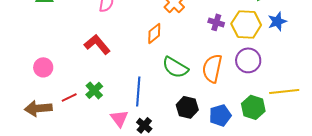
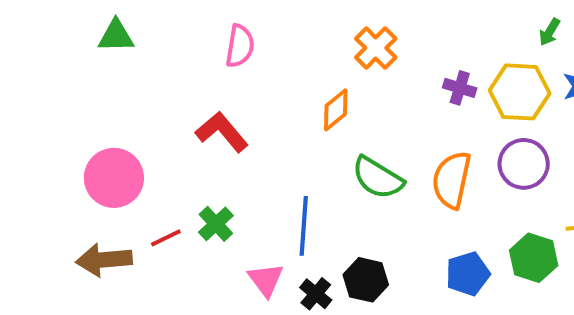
pink circle: (43, 67) -> (114, 178), size x1.5
black hexagon: (187, 107) -> (366, 280), moved

